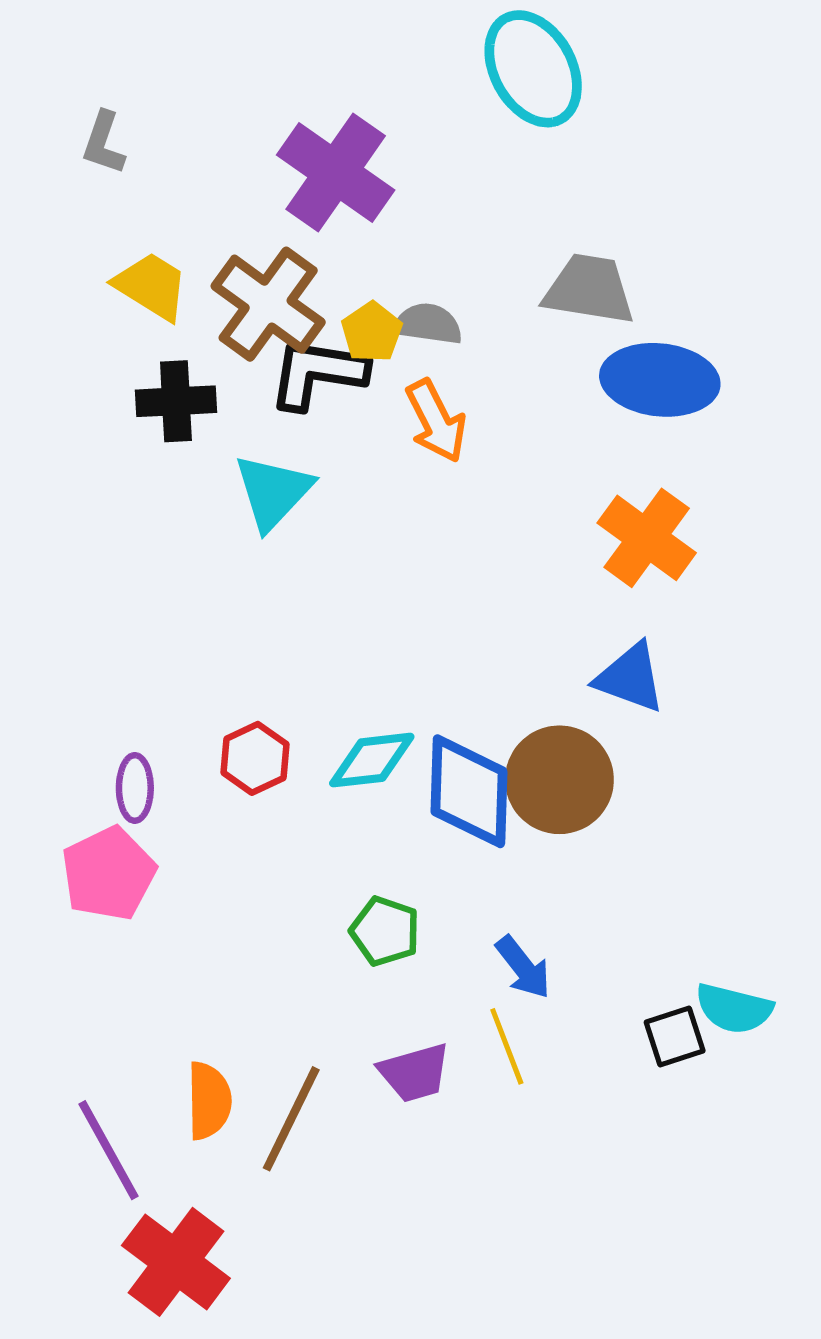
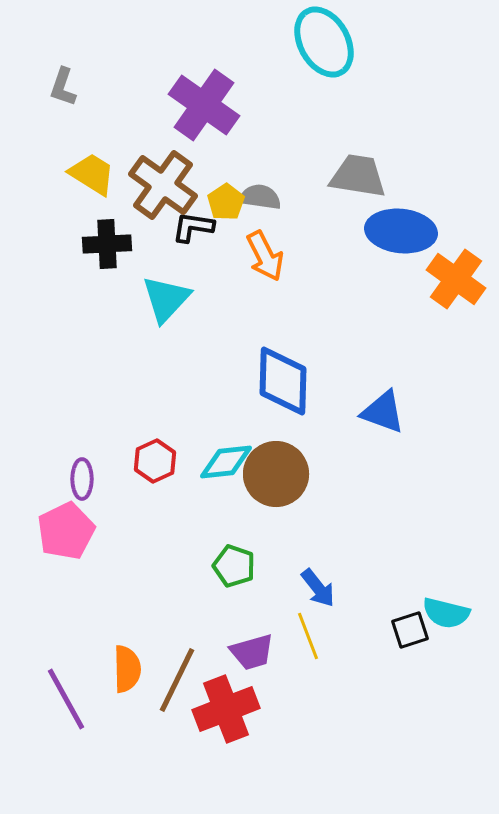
black L-shape: (318, 373) -> (193, 227), size x0.7
orange cross: (647, 538) -> (456, 279), moved
brown circle: (559, 780) -> (276, 474), moved
blue diamond: (469, 791) -> (283, 381), moved
red cross: (176, 1262) -> (226, 709), moved, turned 32

